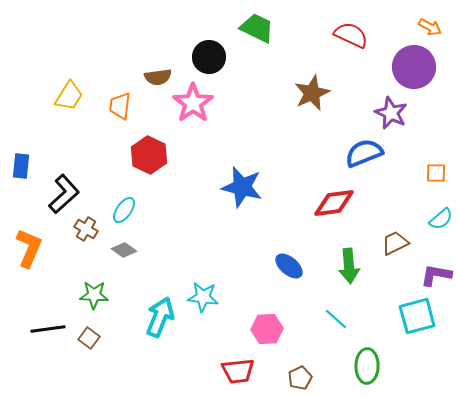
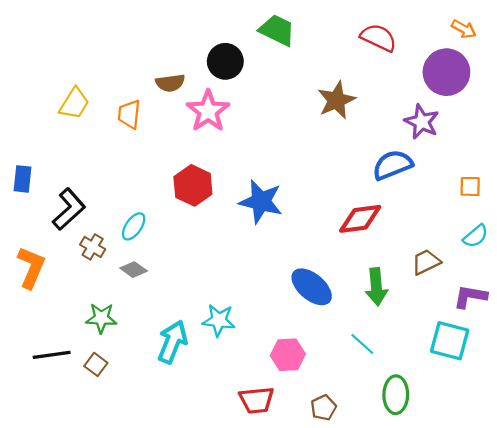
red hexagon: (149, 155) -> (193, 185), moved
blue ellipse: (289, 266) -> (312, 287), size x1.4
cyan square: (417, 316) -> (450, 341), turned 30

